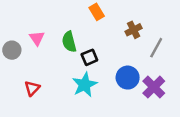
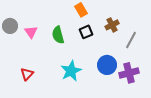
gray circle: (12, 50) -> (10, 26), moved
black square: (89, 57) -> (86, 32), moved
purple cross: (154, 87) -> (129, 73), turned 30

